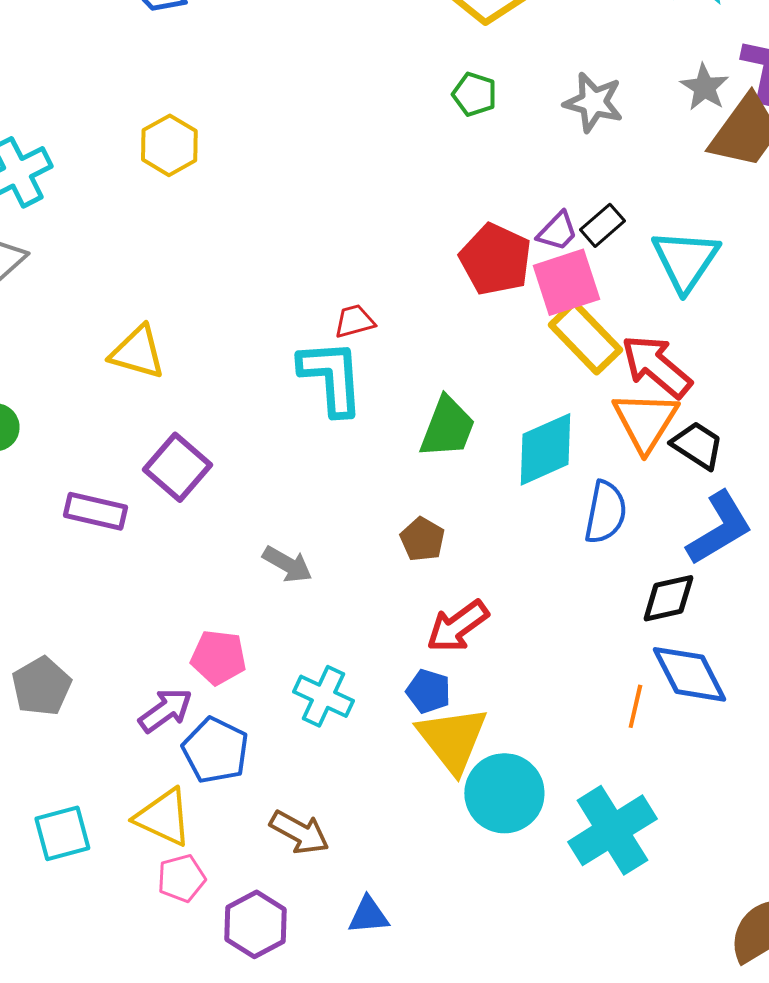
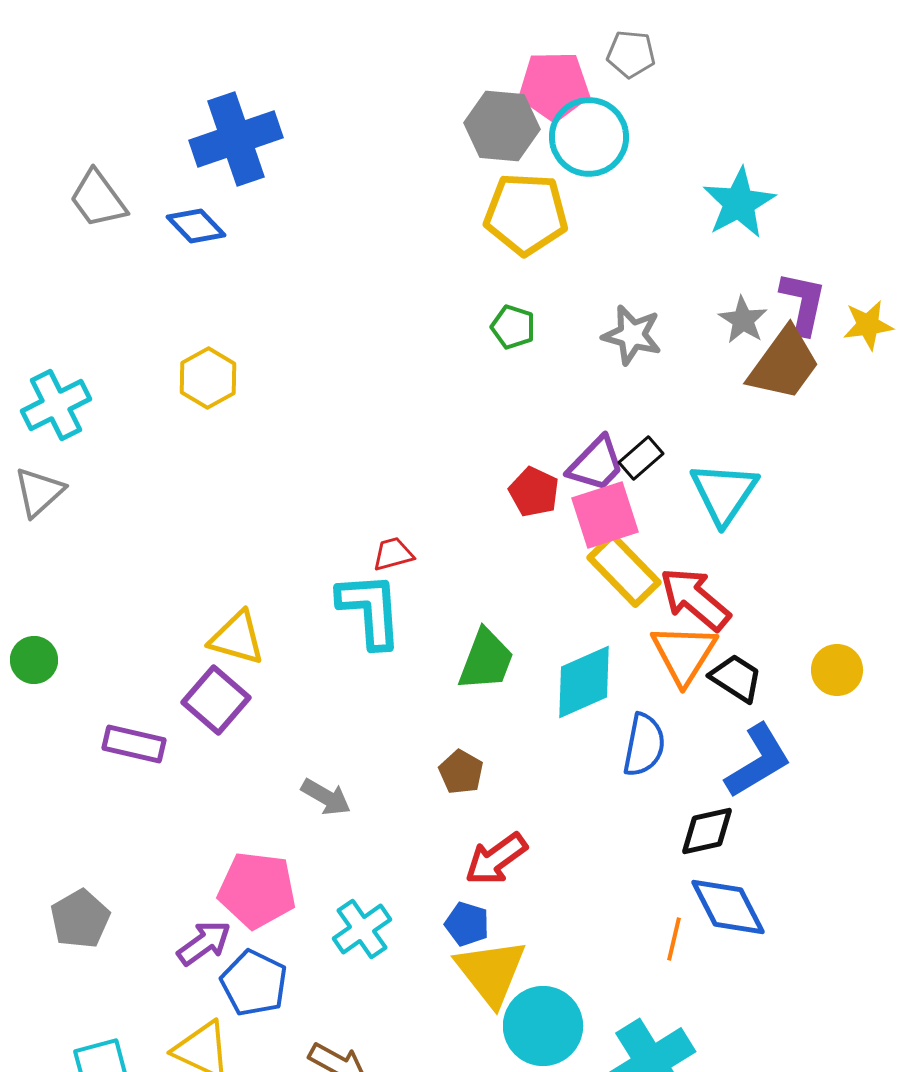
purple trapezoid: (557, 231) -> (596, 464), size x1.4
red pentagon: (495, 259) -> (534, 492), size x0.7
yellow triangle: (137, 352) -> (237, 638), moved
pink pentagon: (218, 657) -> (257, 890), size x1.4
cyan cross: (323, 696) -> (362, 929), turned 30

